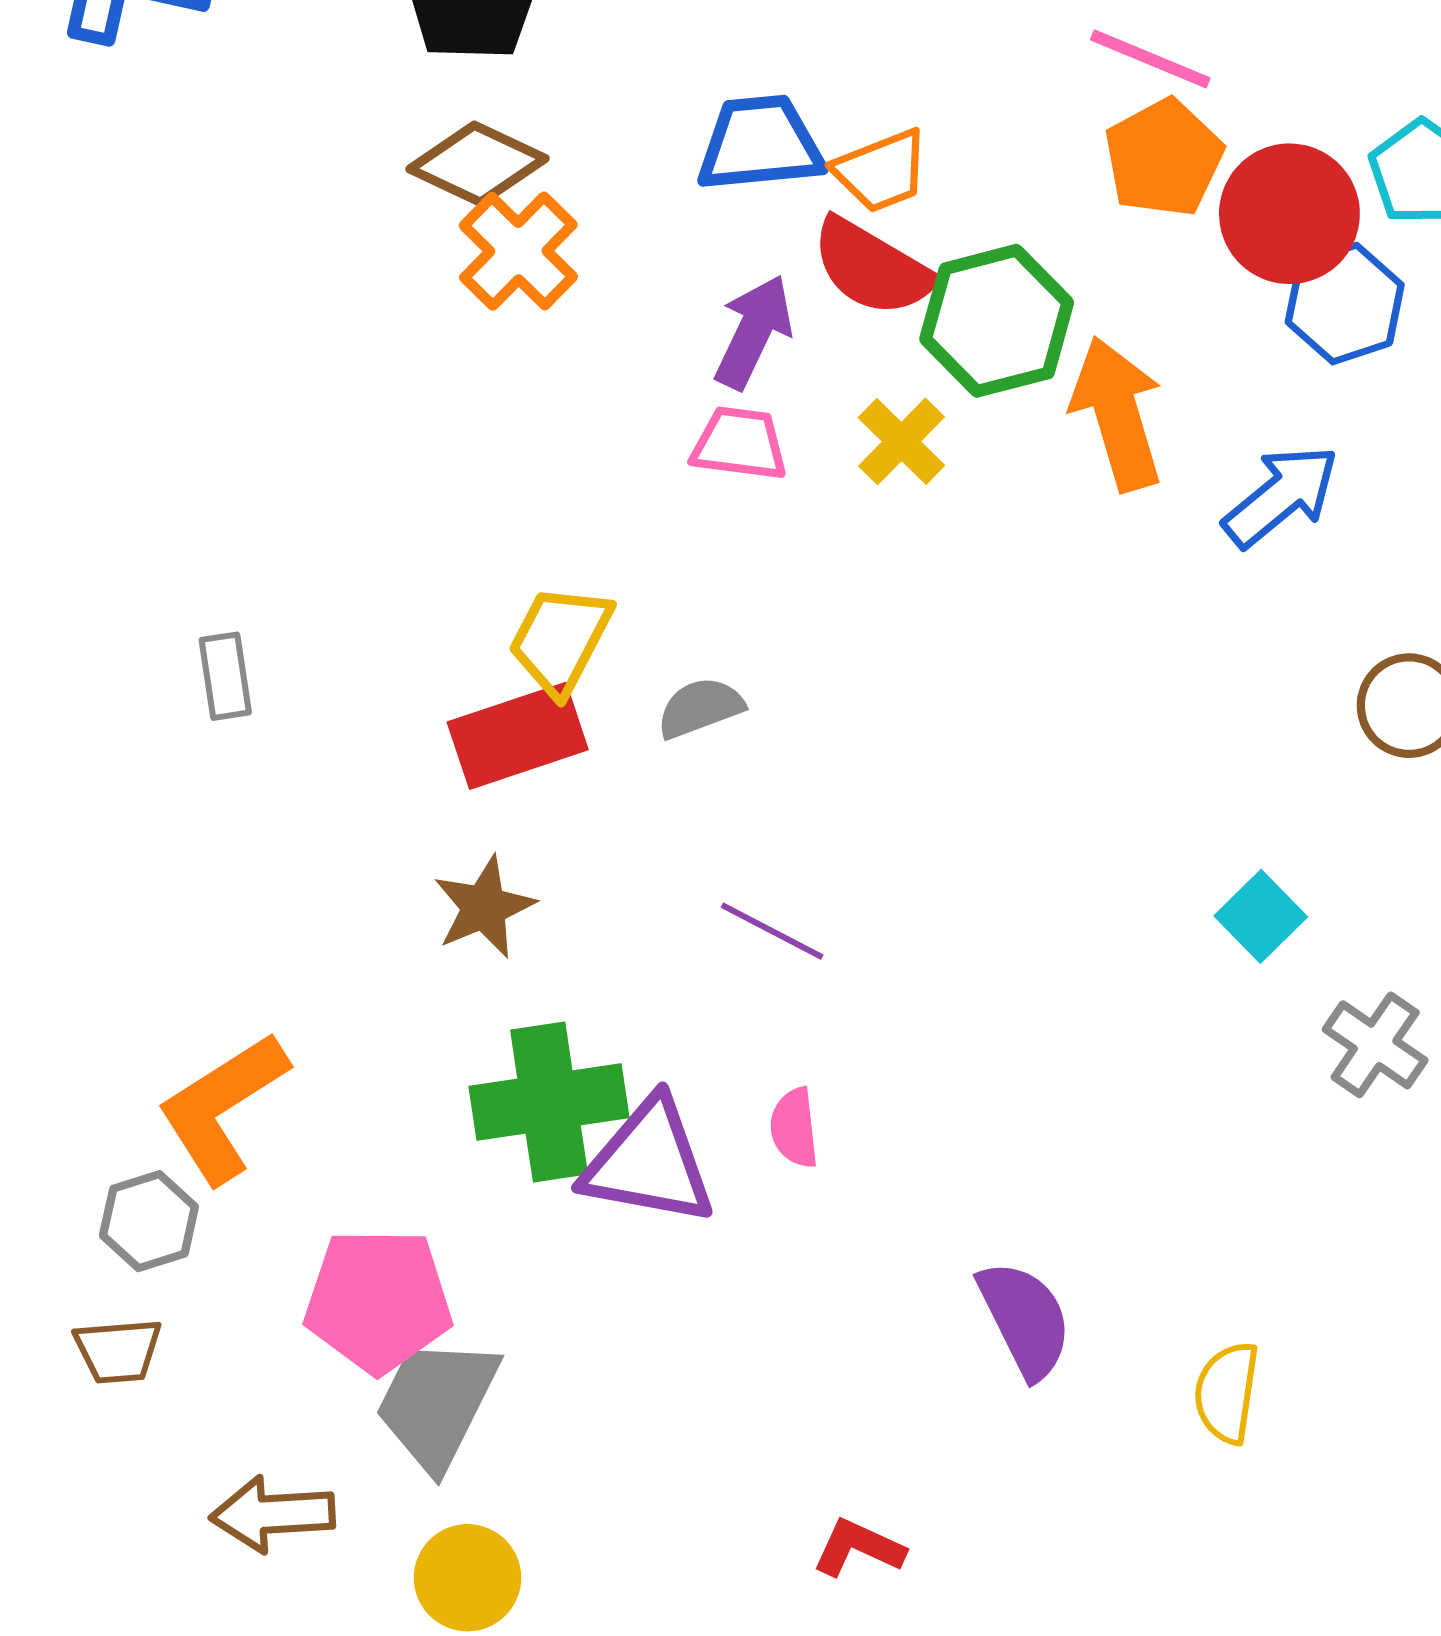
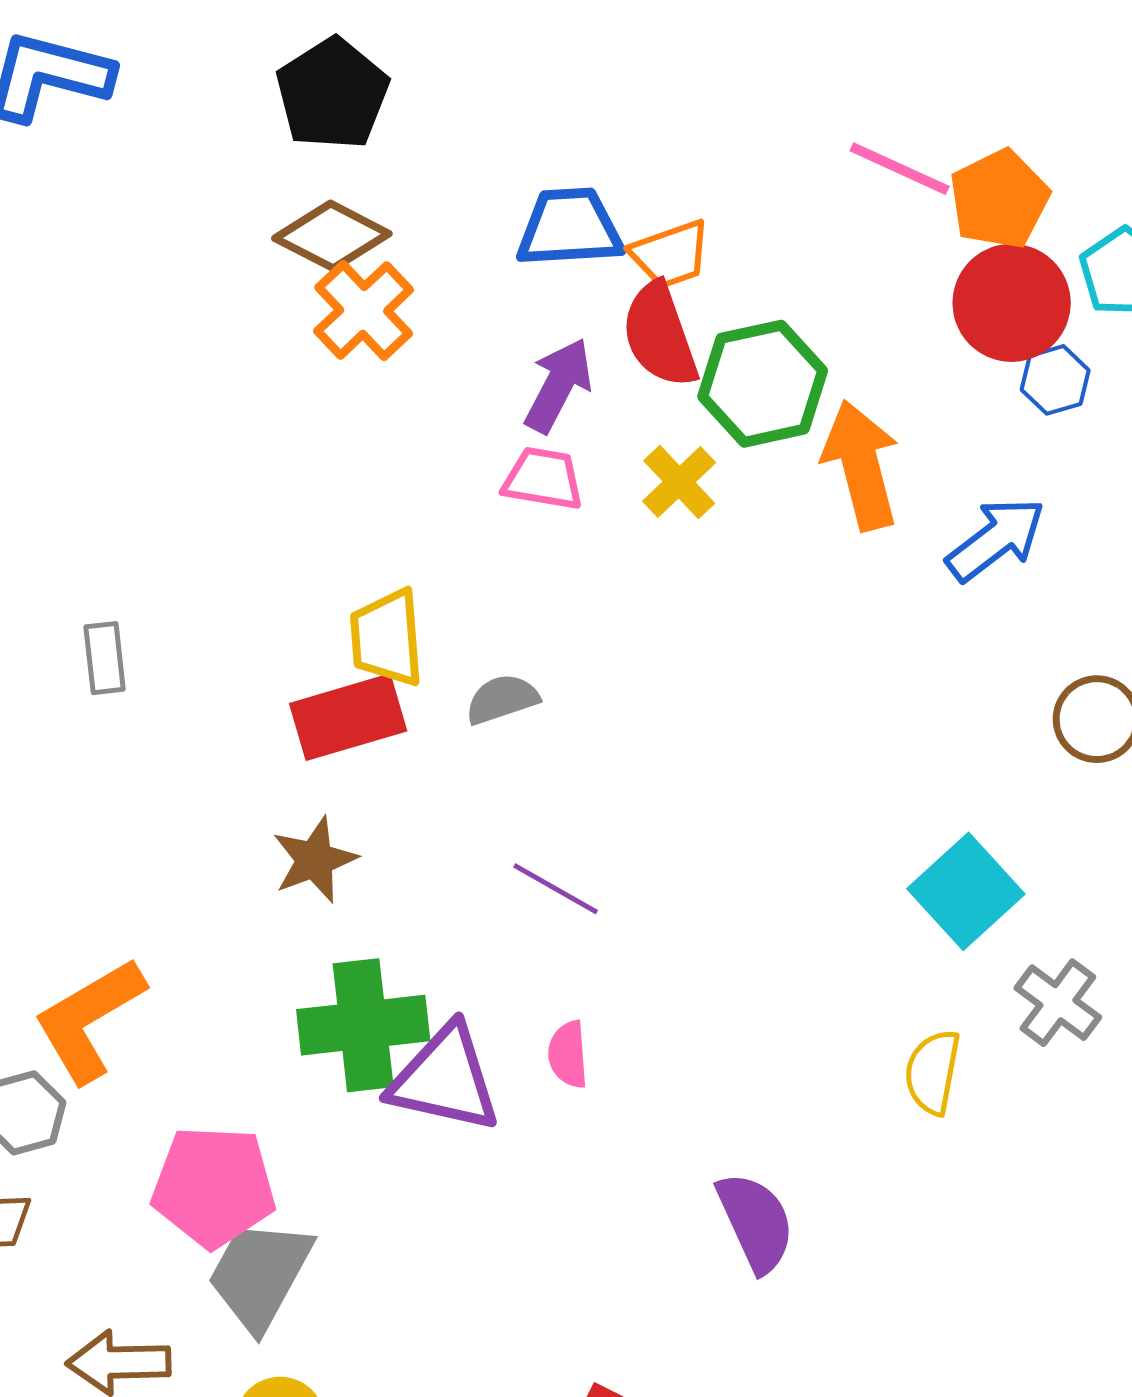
orange pentagon: (1164, 158) -> (999, 199), moved
red semicircle: (872, 267) -> (660, 335), turned 38
blue hexagon: (1345, 304) -> (1055, 380), size x0.7
yellow trapezoid: (560, 640) -> (387, 638), turned -34
cyan square: (1261, 916) -> (966, 891), size x1.5
yellow semicircle: (1227, 1393) -> (933, 1072), moved

